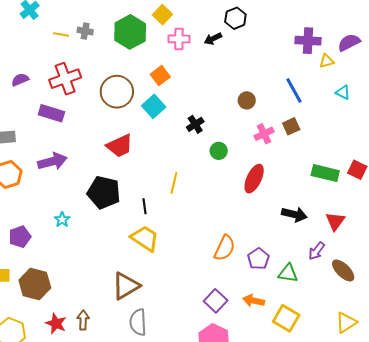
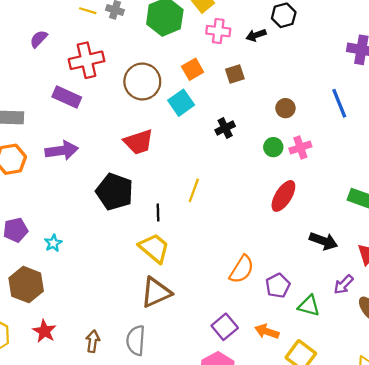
purple semicircle: (20, 80) -> (39, 39), moved, turned -30
brown square: (291, 126) -> (235, 74), moved
green circle: (219, 151) -> (273, 147), moved
cyan star: (62, 220) -> (53, 243), moved
brown triangle: (126, 286) -> (156, 292), moved
brown arrow: (83, 320) -> (93, 341), moved

